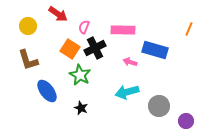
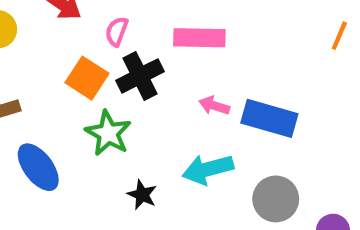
blue rectangle: (155, 50) -> (269, 118), moved
black star: (81, 108) -> (142, 195), moved

